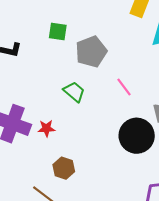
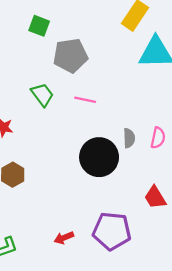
pink line: (124, 87) -> (85, 100), moved, turned -54

